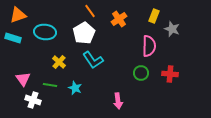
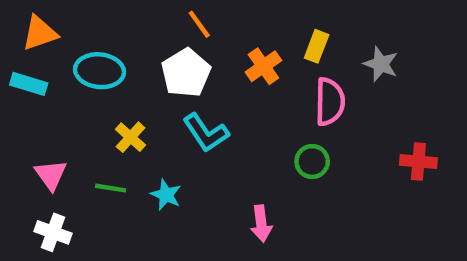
yellow rectangle: (154, 16) -> (317, 46), moved
orange cross: (119, 19) -> (263, 66), moved
red cross: (170, 74) -> (418, 162), moved
white cross: (33, 100) -> (53, 232), moved

